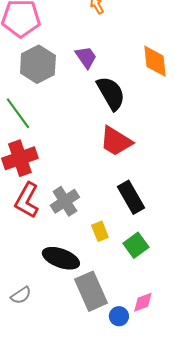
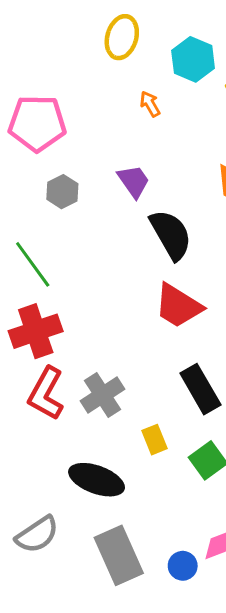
gray hexagon: (38, 64) -> (62, 192), size x0.6
gray rectangle: (91, 291) -> (119, 555), moved
gray semicircle: (21, 295) -> (37, 535), size x1.4

